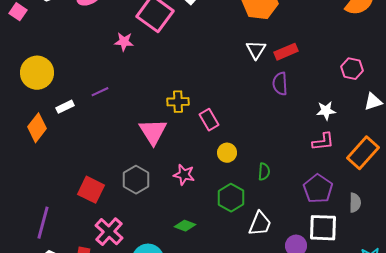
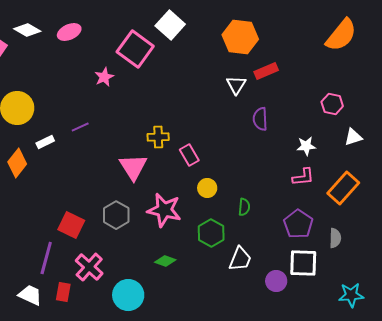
pink star: (124, 42) -> (104, 77), turned -30
red rectangle: (286, 52) -> (266, 71), moved
pink star: (184, 175) -> (164, 210), size x1.6
purple line: (43, 223) -> (46, 258), moved

